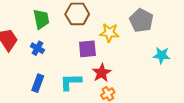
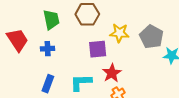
gray pentagon: (141, 20) -> (151, 37), moved
blue cross: (37, 48) -> (48, 49), turned -32

